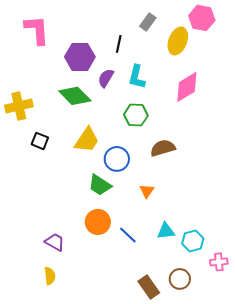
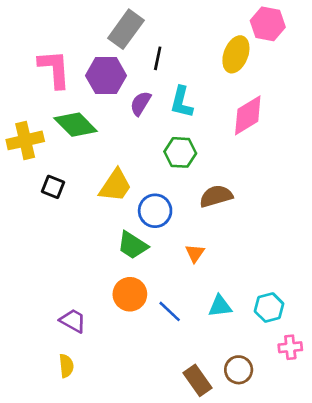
gray rectangle: (148, 22) -> (126, 29), moved, size x1.6
pink L-shape: (37, 30) -> (54, 69), moved
green diamond: (75, 96) -> (76, 125), moved
cyan hexagon: (193, 241) -> (269, 307), moved

